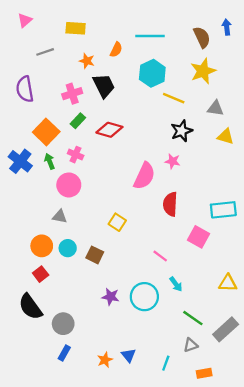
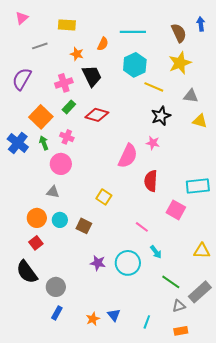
purple semicircle: (25, 89) -> (22, 79), turned 40
gray triangle: (191, 345) -> (179, 306), moved

